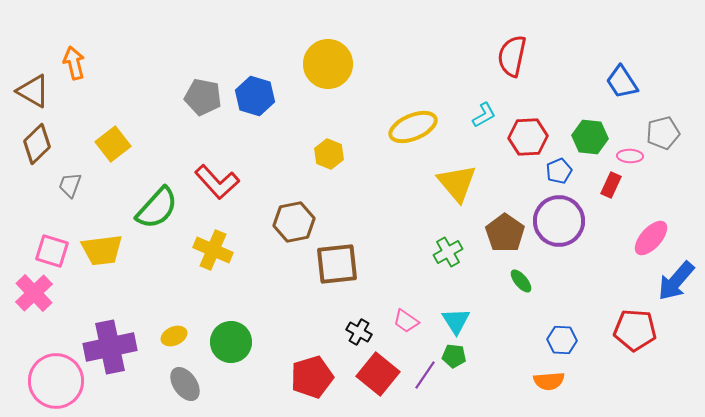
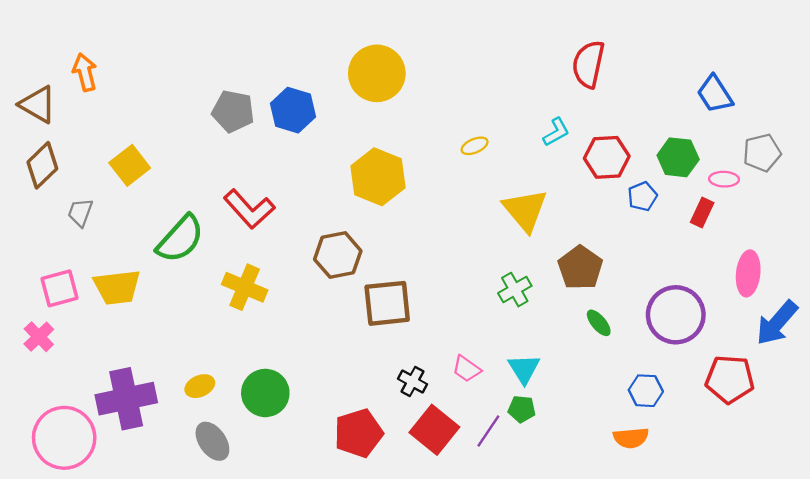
yellow ellipse: (413, 127) -> (475, 146), size x0.5
yellow hexagon: (329, 154) -> (378, 177), size x1.6
purple circle: (559, 221) -> (676, 315), moved
pink ellipse: (651, 238) -> (748, 273), turned -36
pink square: (52, 251) -> (60, 288), turned -32
pink cross: (34, 293) -> (39, 337), size x0.7

